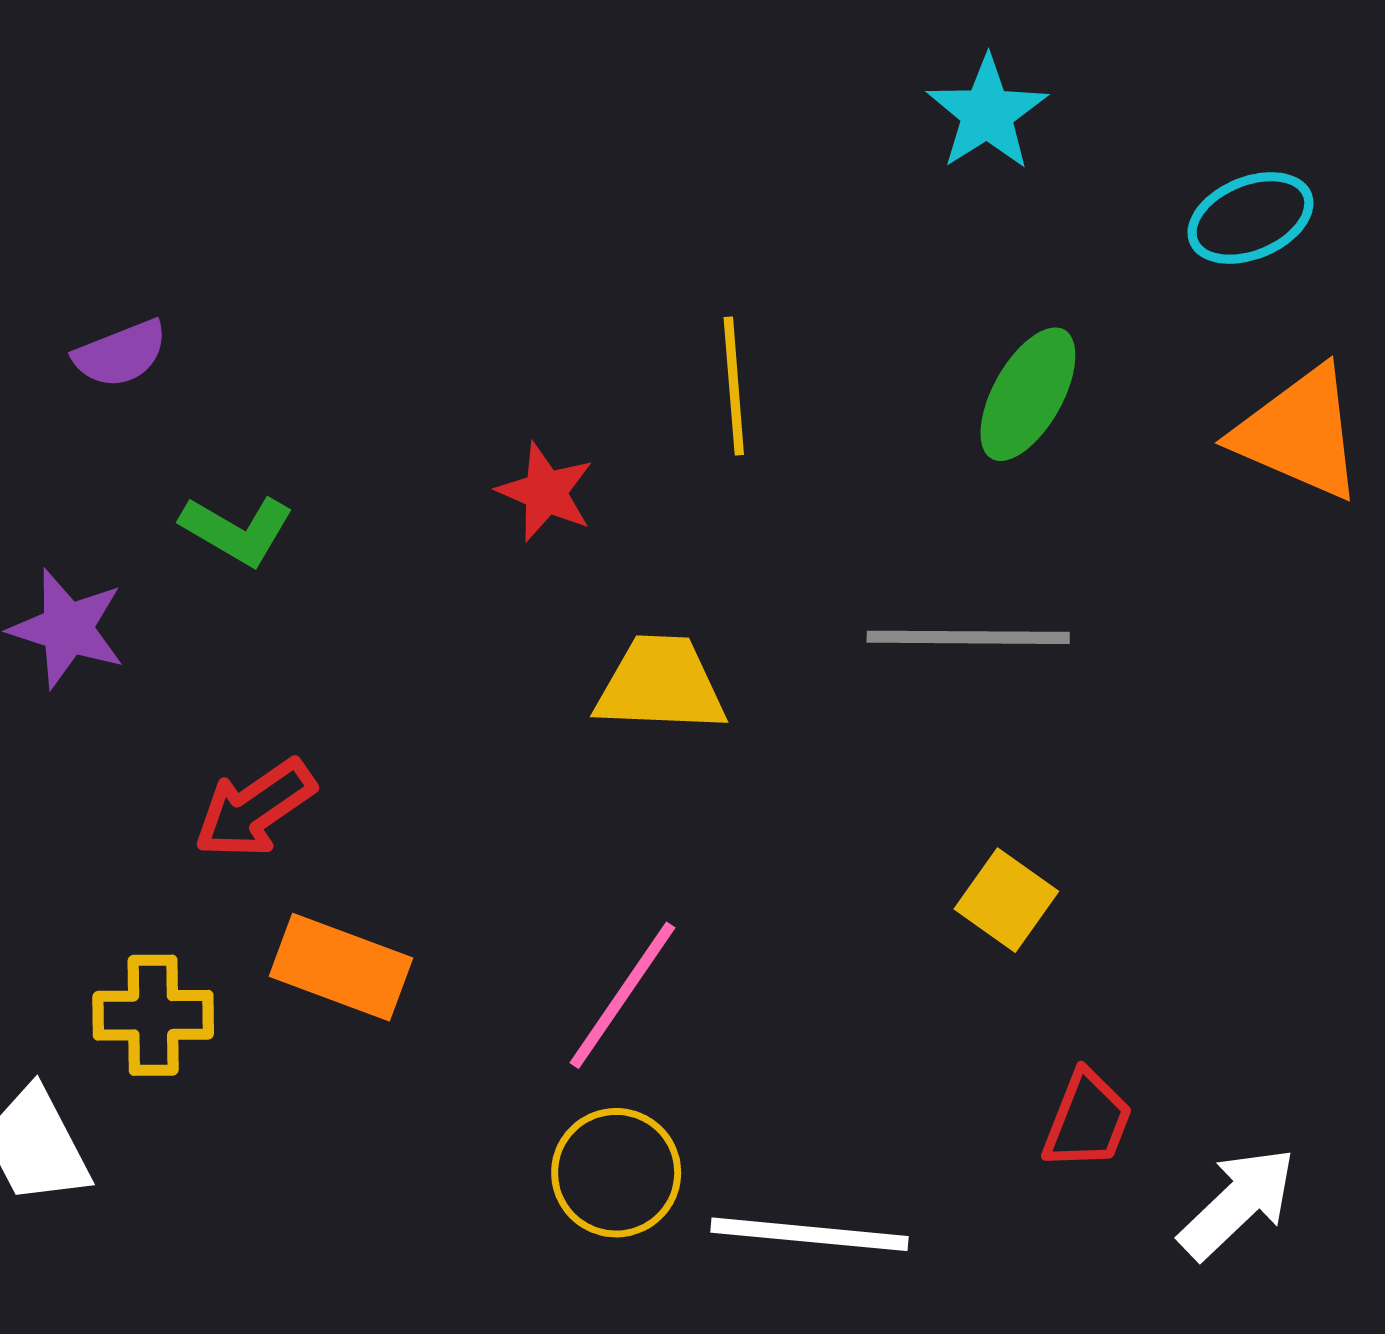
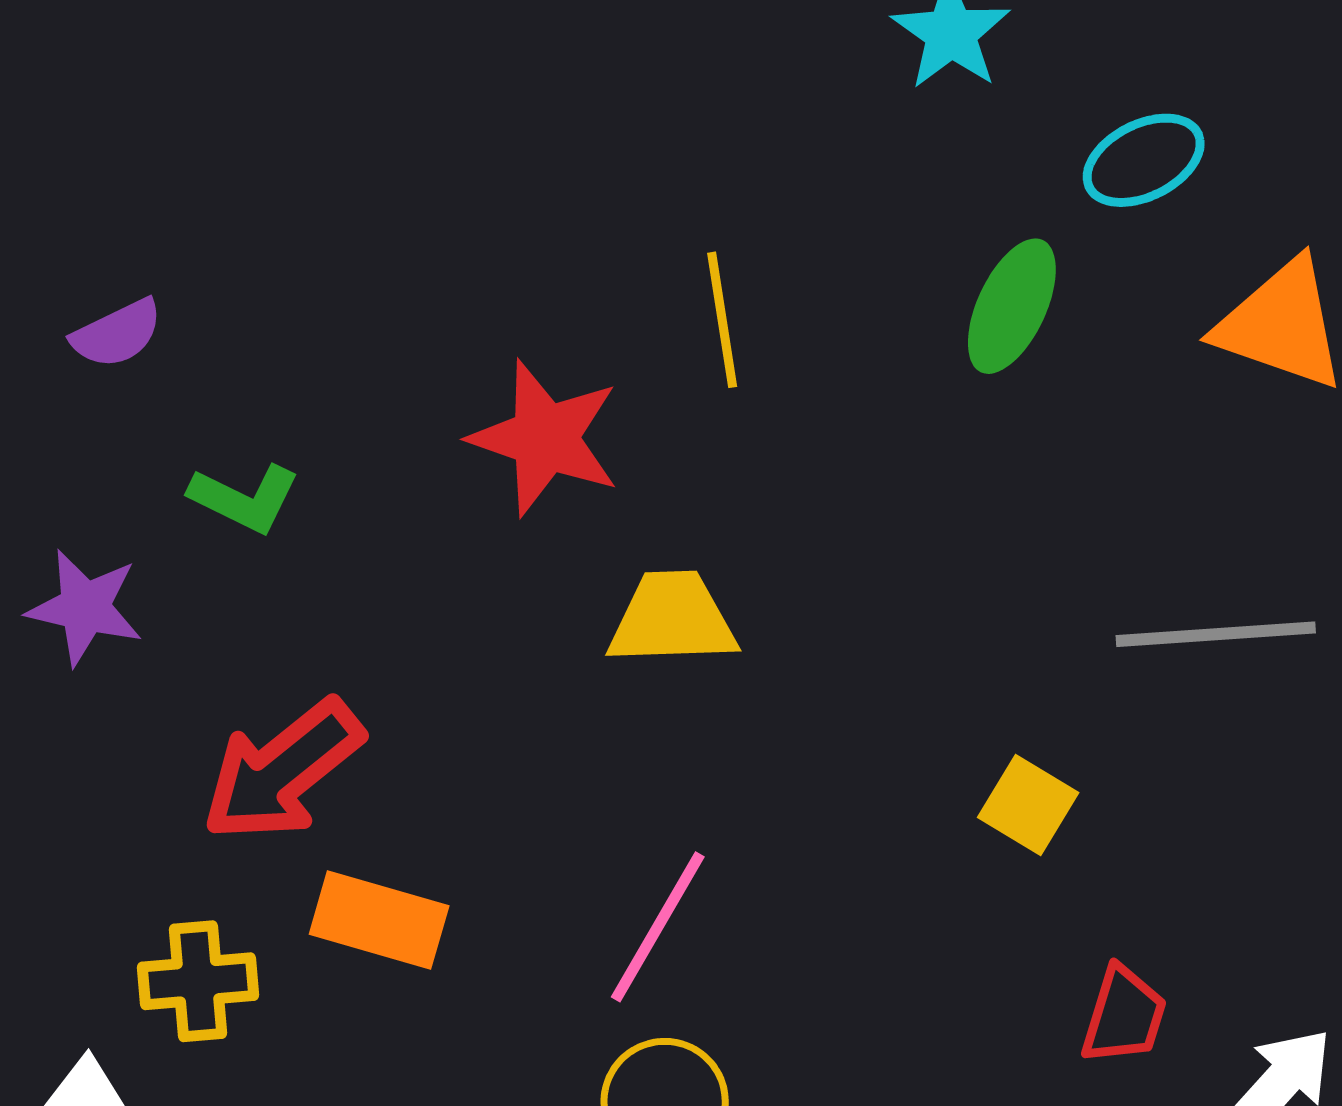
cyan ellipse: (1250, 218) -> (1144, 160), moved
red star: (545, 492) -> (545, 438), size x1.6
gray line: (968, 637) -> (1216, 634), moved
red arrow: (255, 809) -> (282, 771), size x1.4

